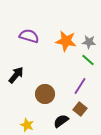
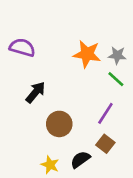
purple semicircle: (29, 36) -> (22, 47), moved
black arrow: (16, 75) -> (36, 92), moved
yellow star: (27, 125) -> (50, 165), moved

